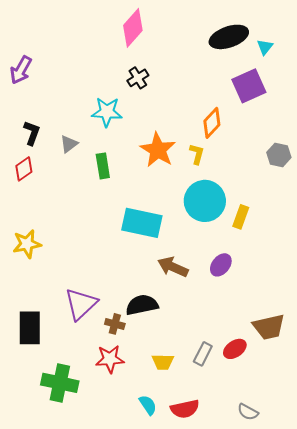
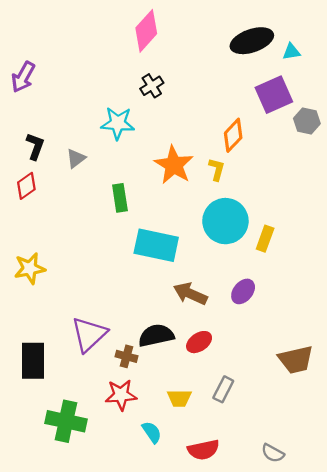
cyan triangle: (265, 47) -> (291, 52), turned 42
gray hexagon: (279, 155) -> (307, 121), moved
green rectangle: (103, 166) -> (120, 198), moved
red ellipse: (235, 349) -> (199, 342), moved
cyan semicircle: (148, 405) -> (152, 432), moved

